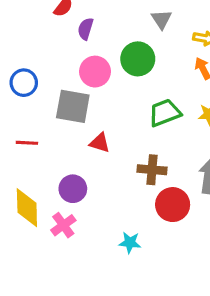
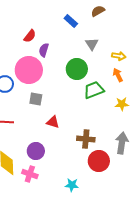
pink circle: (95, 72) -> (29, 70), moved, size x1.4
gray square: (73, 106) -> (36, 99), size x0.6
green trapezoid: (165, 113) -> (94, 90), moved
pink cross: (63, 225) -> (30, 174), turned -35

